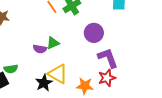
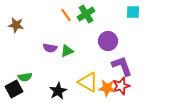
purple semicircle: (40, 49) -> (50, 48), moved
yellow triangle: (58, 74) -> (88, 82), moved
orange star: (85, 86) -> (107, 88), moved

